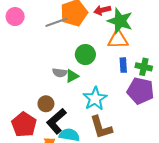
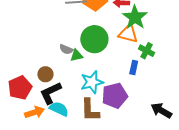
green circle: (85, 55) -> (94, 39), size x1.4
blue rectangle: (123, 65) -> (134, 67), moved
green cross: (144, 67) -> (147, 51), moved
purple pentagon: (140, 91) -> (115, 96), moved, turned 30

